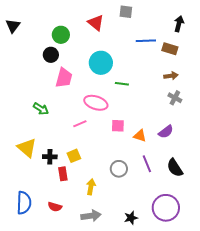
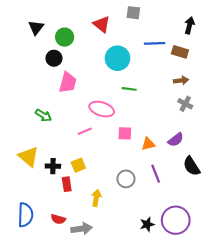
black triangle: (13, 26) -> (36, 28), moved
cyan circle: (101, 63) -> (117, 58), moved
orange triangle: (140, 136) -> (148, 144), turned -32
black semicircle: (175, 168) -> (192, 166), moved
gray arrow: (91, 216) -> (82, 229), moved
black star: (131, 218) -> (147, 224), moved

